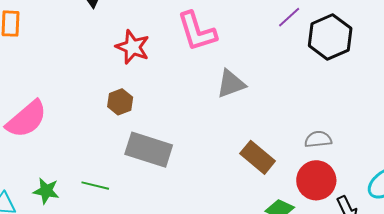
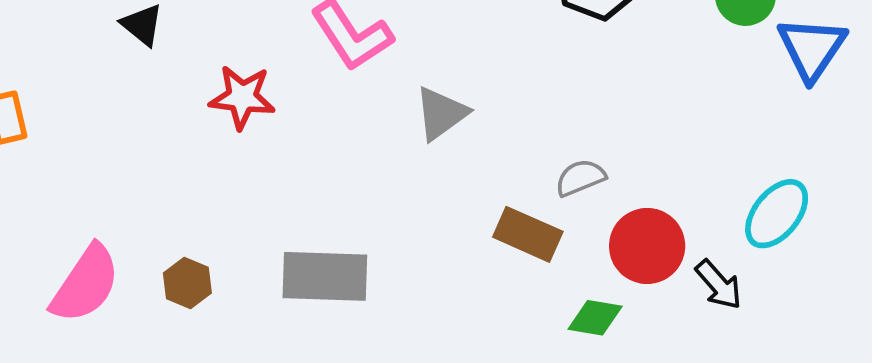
brown hexagon: (120, 102) -> (187, 283), moved
gray semicircle: (318, 139) -> (580, 178), moved

